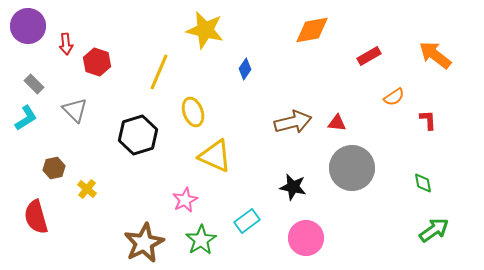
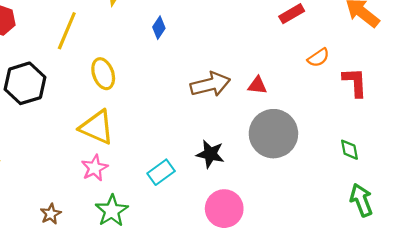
red L-shape: (428, 120) -> (355, 82), size x1.4
black hexagon: (138, 135) -> (25, 83), moved
yellow triangle: (215, 156) -> (97, 127), moved
cyan rectangle: (247, 221) -> (161, 172), moved
green arrow: (434, 230) -> (361, 200), turned -76
brown star: (144, 243) -> (51, 214), size x0.5

